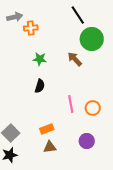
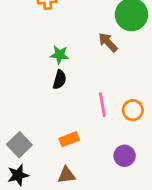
green star: (40, 59) -> (60, 55), moved
brown triangle: (50, 147) -> (66, 175), moved

